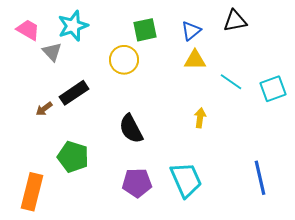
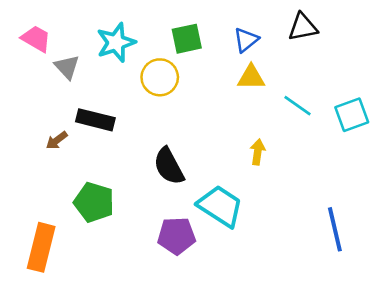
cyan star: (73, 26) -> (116, 43), moved
black rectangle: (74, 93) -> (95, 120), turned 48
cyan trapezoid: (186, 180) -> (220, 206), moved, turned -33

